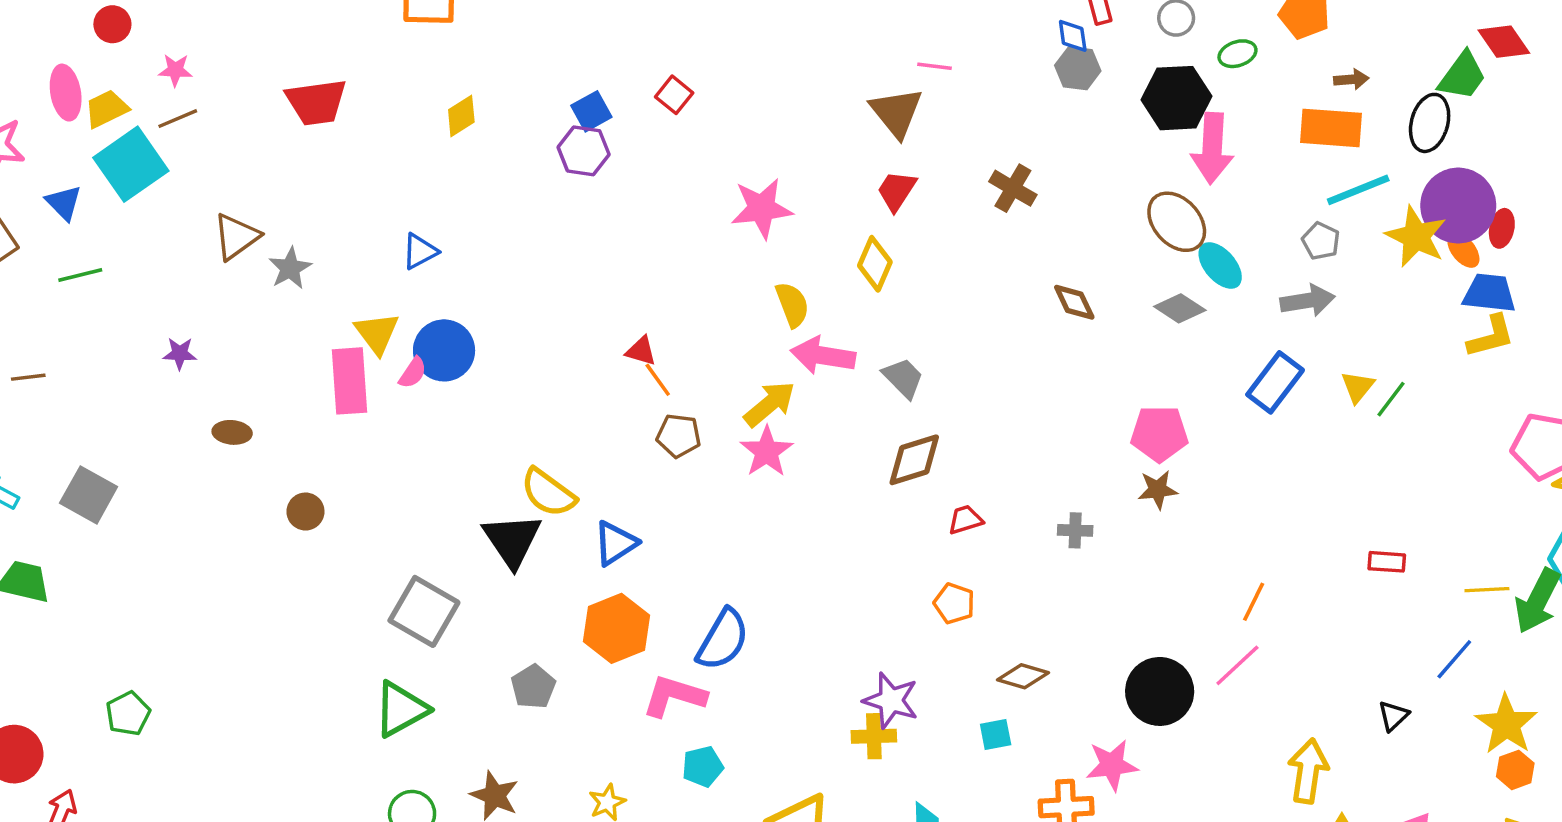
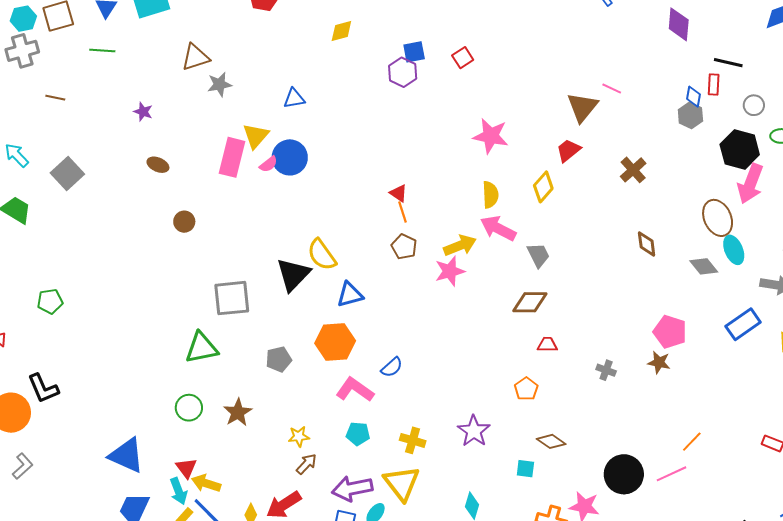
gray square: (424, 611) -> (232, 298), turned 36
blue semicircle: (723, 640) -> (392, 367), size x0.6
yellow cross: (874, 736) -> (413, 440), moved

